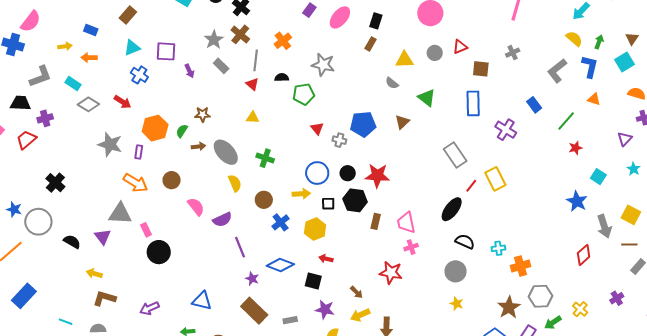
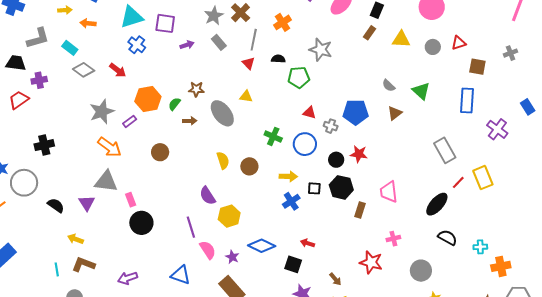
cyan triangle: (132, 48) -> (132, 17), size x1.4
yellow triangle: (404, 60) -> (401, 39), moved
purple arrow: (189, 71) -> (187, 45), turned -88
gray semicircle: (392, 83) -> (389, 85), moved
red triangle: (317, 128) -> (309, 113), turned -40
gray star: (110, 144) -> (102, 112), turned 30
purple rectangle: (139, 152) -> (130, 121), turned 40
gray ellipse: (226, 152) -> (222, 113), moved
green cross: (265, 158) -> (273, 136), moved
blue circle: (317, 173) -> (305, 144), moved
red star: (377, 176) -> (359, 154), moved, size x0.7
black cross: (55, 183) -> (44, 145), turned 30
orange arrow: (135, 183) -> (110, 147), moved
brown circle: (264, 200) -> (249, 166), moved
pink semicircle: (196, 207) -> (208, 250), moved
purple semicircle: (222, 220) -> (208, 196), turned 78
blue cross: (281, 222) -> (291, 201), moved
pink trapezoid: (406, 223) -> (389, 192), moved
yellow hexagon: (315, 229) -> (229, 216), moved
purple line: (240, 247) -> (191, 227), moved
gray circle: (456, 271) -> (421, 271), moved
cyan line: (66, 322) -> (57, 269), moved, turned 56

